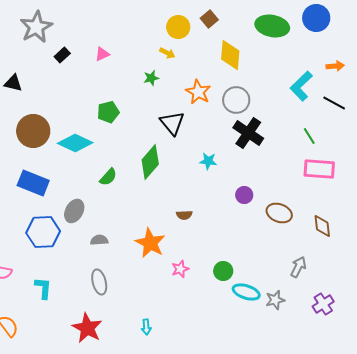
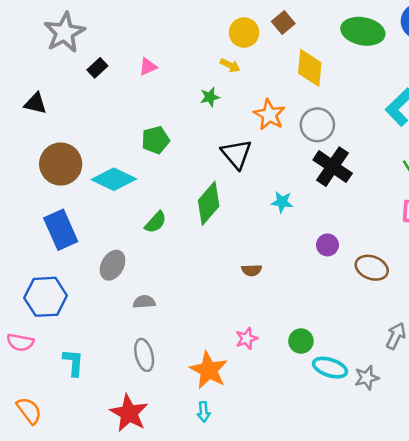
blue rectangle: (33, 183) -> (61, 230), turned 44
blue hexagon: (43, 232) -> (46, 297), moved
orange star: (150, 243) -> (209, 370), moved

